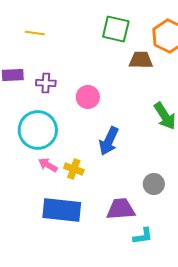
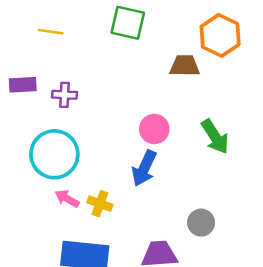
green square: (116, 29) -> (128, 23), moved
pink circle: (88, 97) -> (154, 129), moved

